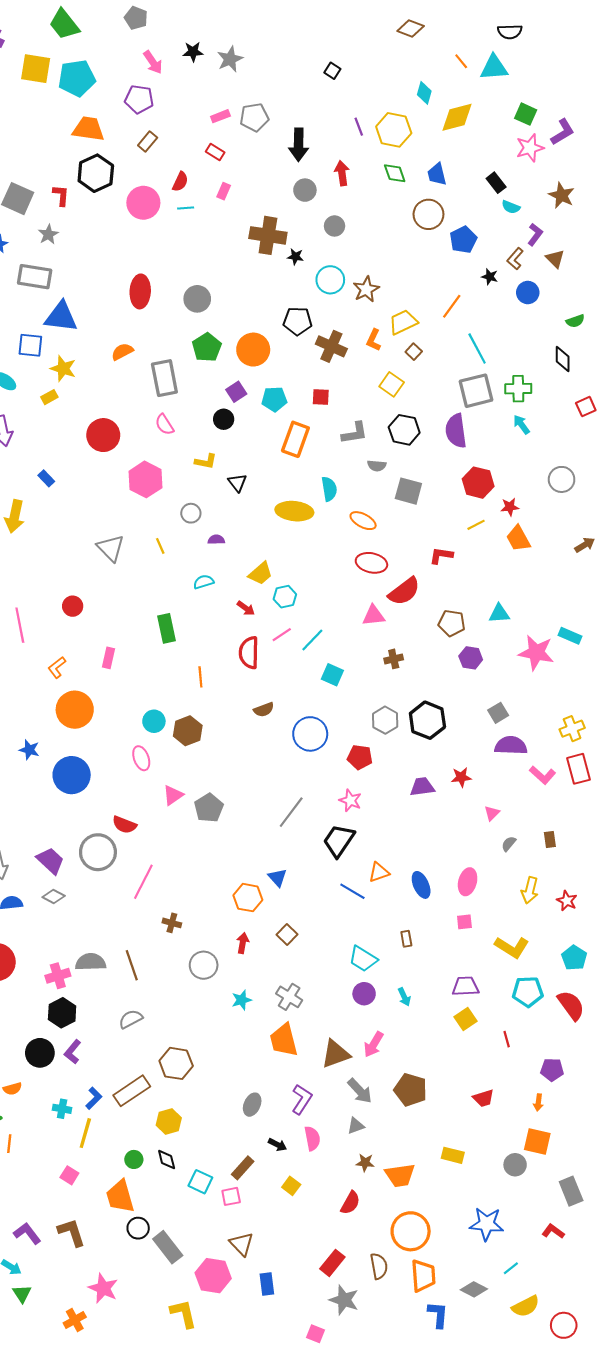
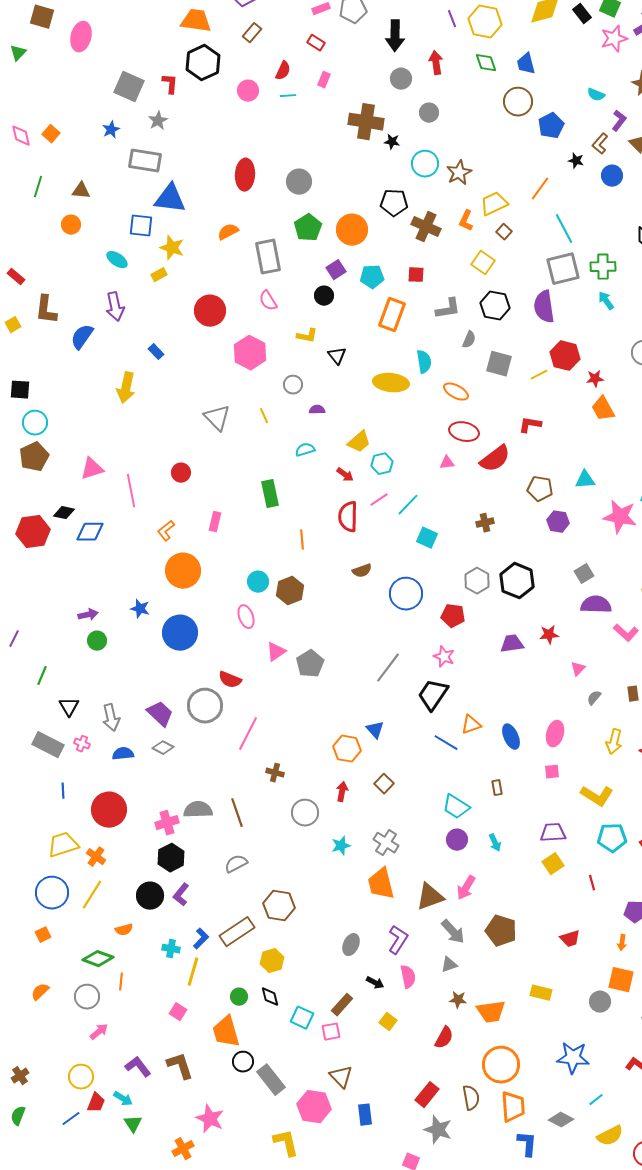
black rectangle: (496, 183) -> (582, 14), moved
pink circle: (143, 203) -> (248, 91), size x0.7
gray semicircle: (377, 466) -> (469, 340), turned -72
yellow line: (476, 525) -> (539, 375), moved
pink triangle: (374, 616) -> (447, 463), moved, size x0.7

